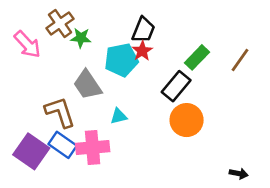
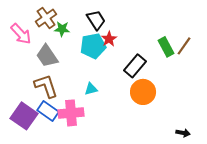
black trapezoid: (143, 30) -> (96, 20), moved, turned -55
green rectangle: (197, 57) -> (166, 47), moved, turned -72
gray trapezoid: (87, 85) -> (47, 56), moved

